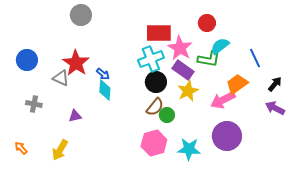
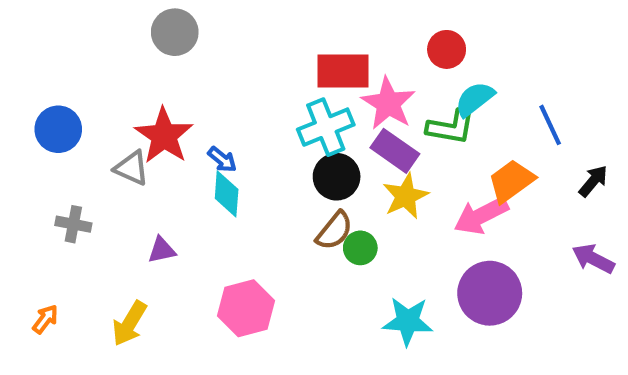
purple arrow: (275, 108) -> (593, 259), moved
pink hexagon: (154, 143) -> (246, 308), moved
orange arrow: (21, 148) -> (45, 319), turned 80

